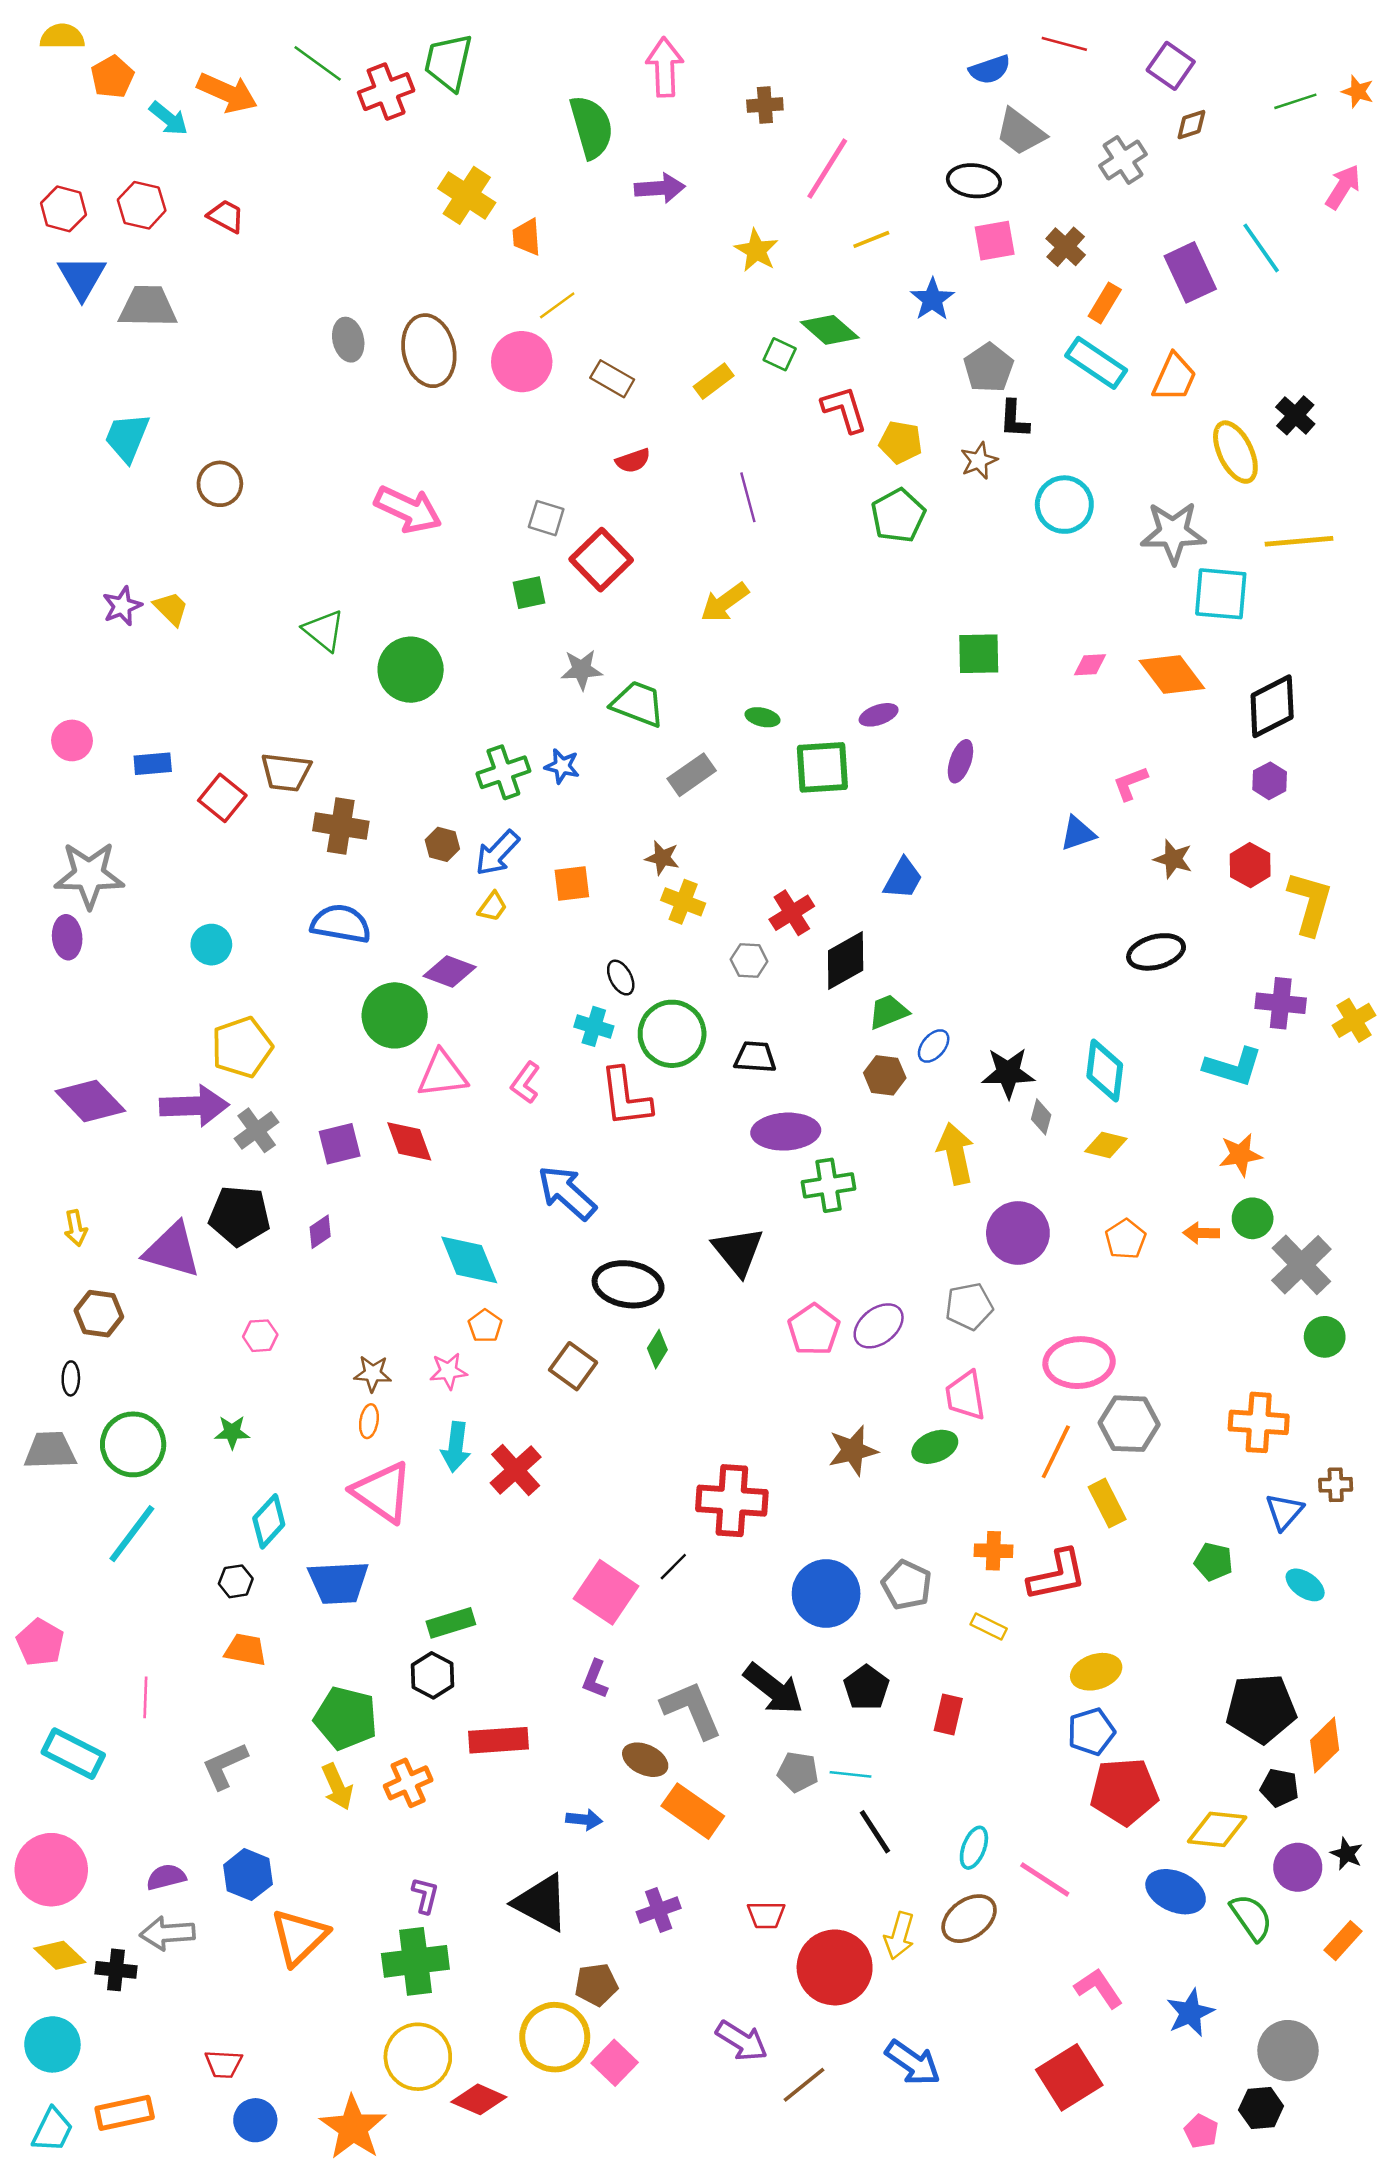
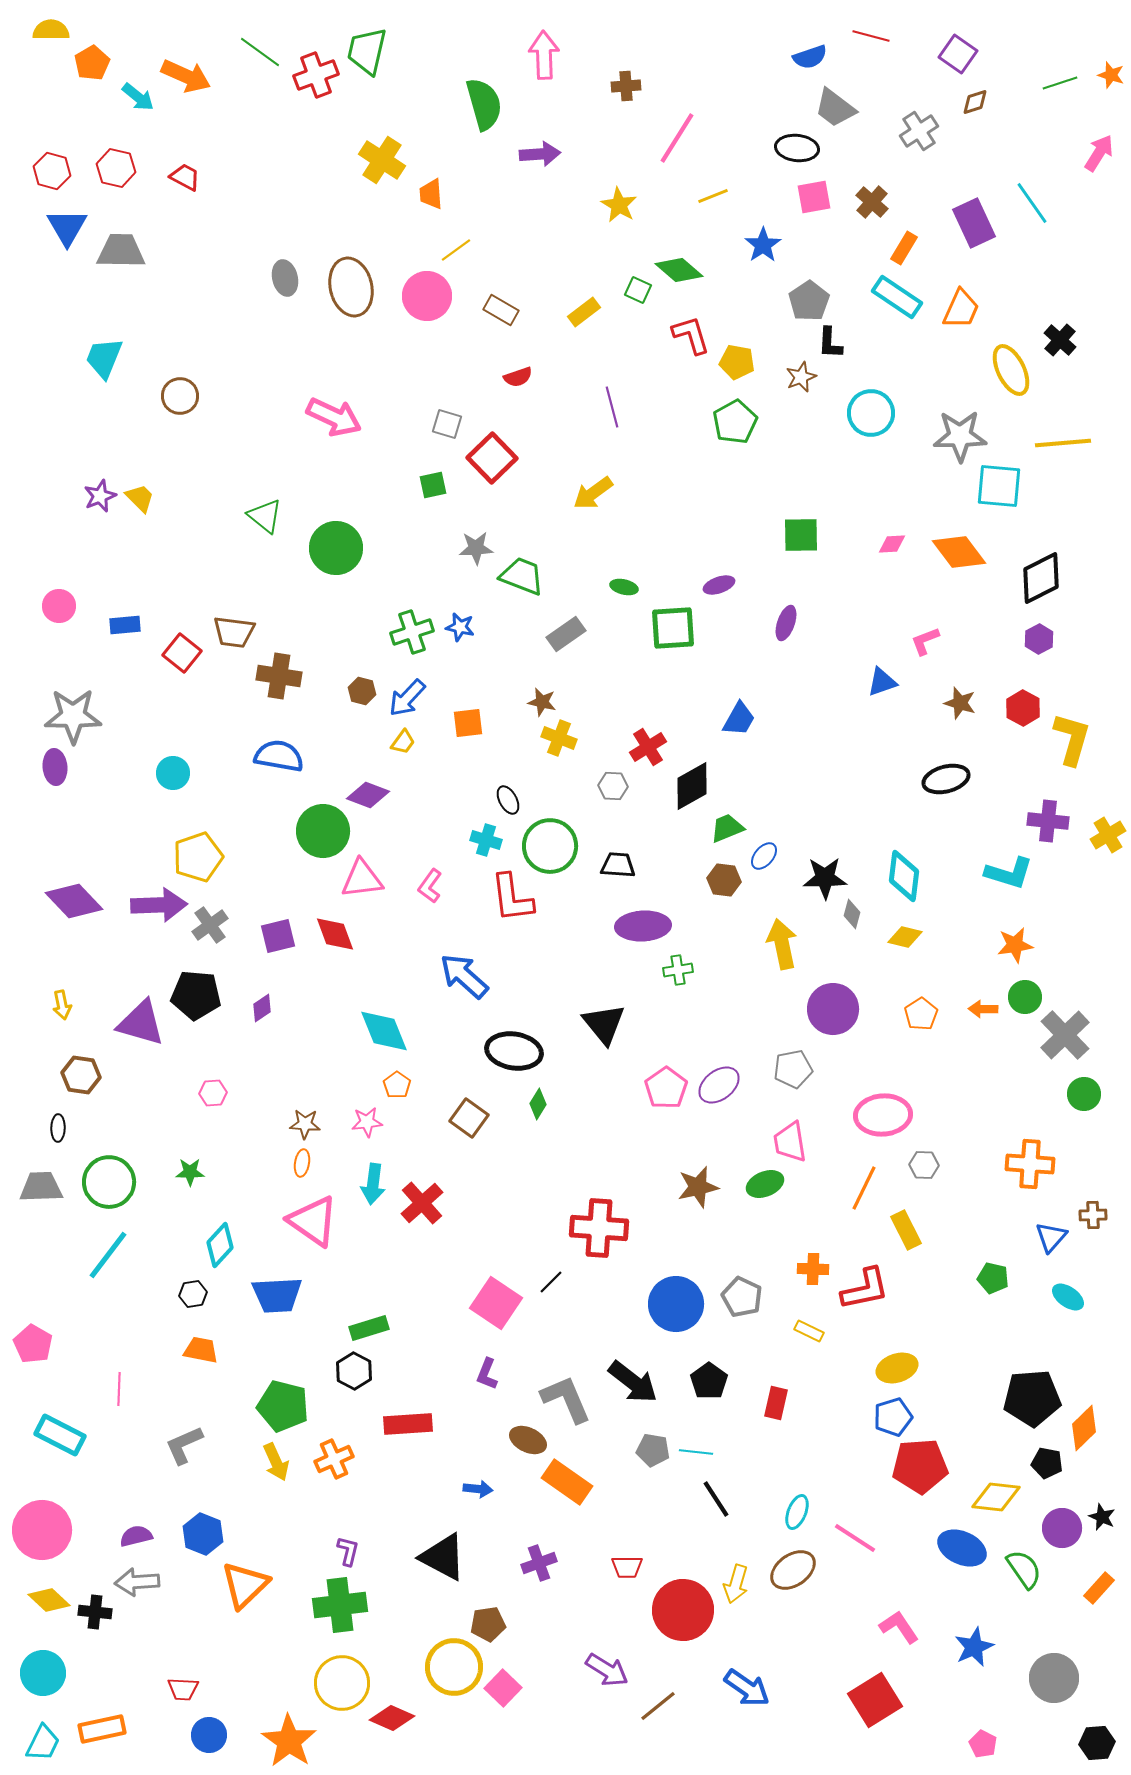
green cross: (828, 1185) -> (678, 970), size x0.7
gray hexagon: (1129, 1424) -> (924, 1165), size x0.6
black hexagon: (1261, 2108) -> (1097, 1743), moved

